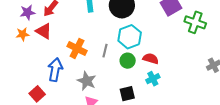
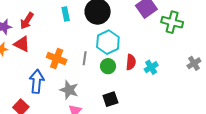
red semicircle: (151, 59) -> (131, 62), turned 84
cyan cross: (153, 79) -> (151, 67), moved

